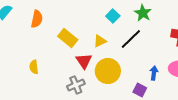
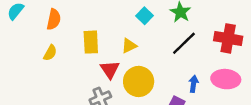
yellow rectangle: (68, 38) -> (91, 42), turned 48
black line: (131, 39) -> (184, 43), moved
yellow semicircle: (34, 67) -> (50, 53), moved, turned -144

